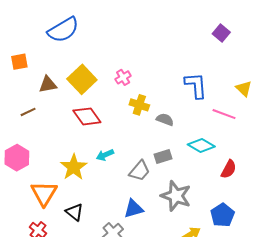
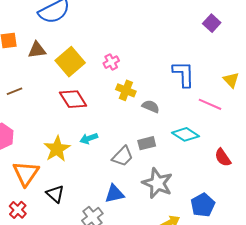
brown triangle: (48, 84) -> (37, 50), moved
red semicircle: (229, 169) -> (223, 158), moved, turned 114

